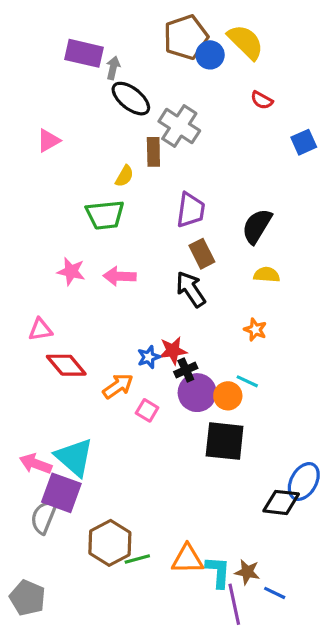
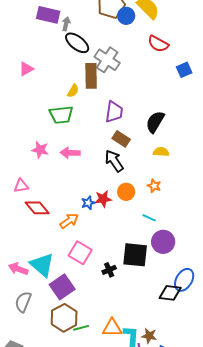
red semicircle: (262, 100) -> (158, 44), size x1.5
brown rectangle: (153, 152) -> (91, 76), size x1.4
brown rectangle: (202, 254) -> (121, 139), turned -30
black cross: (186, 370) -> (109, 270), moved
purple circle: (197, 393) -> (163, 242), moved
orange circle: (228, 396) -> (126, 192), moved
pink square: (147, 410) -> (80, 253), moved, size x1.6
purple square: (61, 493) -> (62, 287), moved, turned 35

